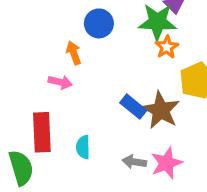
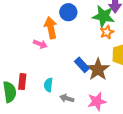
orange arrow: (74, 53) -> (51, 28), size x1.5
red rectangle: (42, 132) -> (22, 82), moved, size x0.7
gray arrow: (134, 162) -> (67, 98), moved

